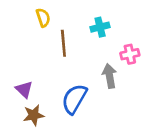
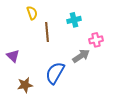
gray arrow: (110, 76) -> (81, 56), turned 66
purple triangle: (24, 89) -> (13, 56), moved

